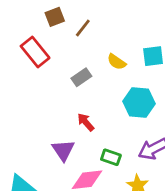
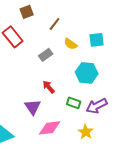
brown line: (83, 28) -> (55, 24), moved
green rectangle: (111, 157) -> (74, 103), moved

